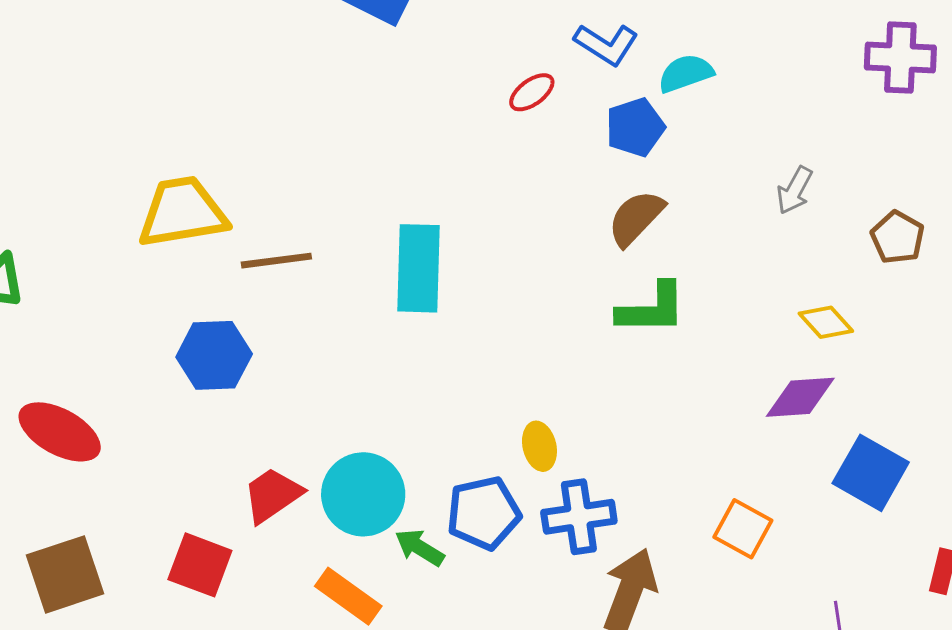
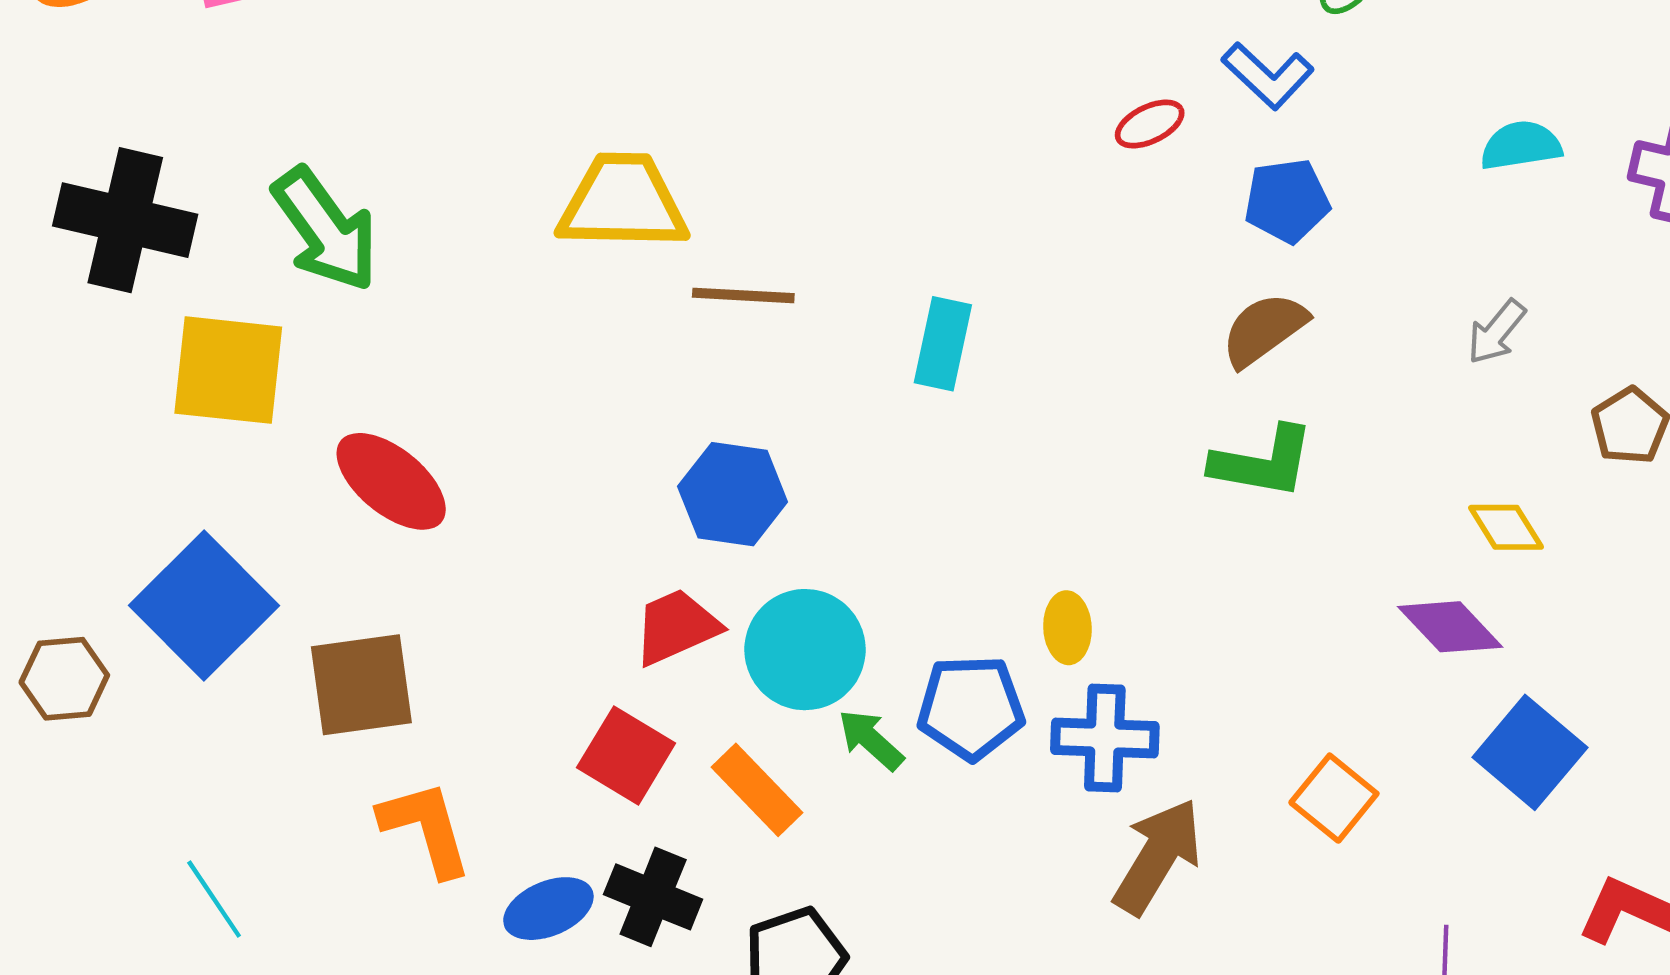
cyan semicircle: (686, 73) -> (1521, 146), moved
cyan rectangle: (419, 268) -> (943, 344), size x0.7
blue hexagon: (214, 355) -> (733, 494), moved
purple diamond: (800, 397) -> (1450, 627), turned 40
red square: (200, 565) -> (626, 755), moved

